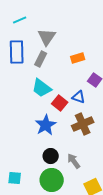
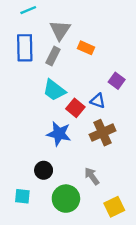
orange rectangle: (78, 58) -> (86, 48), moved, turned 40
blue star: (46, 125) -> (59, 134), turned -30
black circle: (51, 156) -> (44, 170), moved

